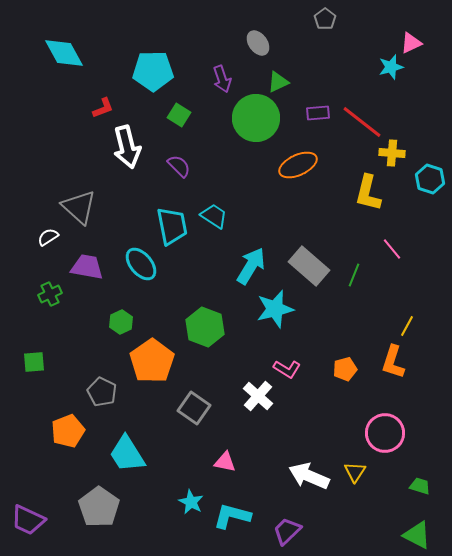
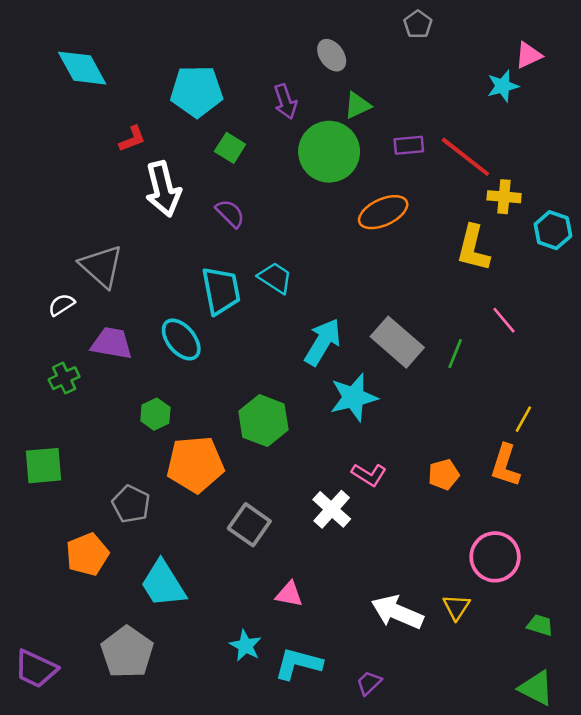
orange pentagon: (152, 361) -> (195, 464), turned 30
green square: (34, 362) -> (44, 466), size x1.4
purple trapezoid: (287, 531) -> (369, 683), size x0.7

